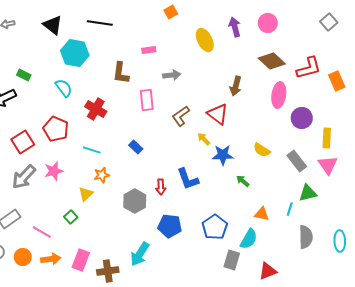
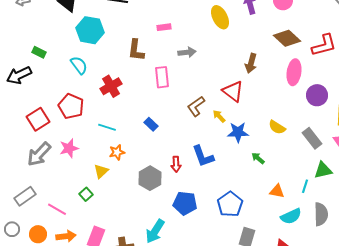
red cross: (96, 109) -> (111, 86), turned 30
brown L-shape: (181, 116) -> (196, 106), moved
cyan semicircle: (249, 239) -> (291, 216), moved, turned 35

